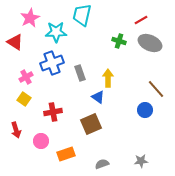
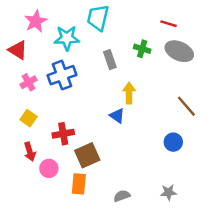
red line: (141, 20) -> (168, 24), turned 48
gray rectangle: (80, 73) -> (110, 60), moved
pink cross: (26, 77) -> (29, 82), moved
blue circle: (145, 110) -> (173, 142), moved
brown square: (91, 124) -> (87, 155), moved
red arrow: (16, 130) -> (30, 152), moved
orange rectangle: (66, 154) -> (79, 184), turned -66

